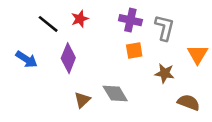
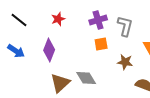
purple cross: (130, 20) -> (98, 20), turned -30
black line: (48, 24) -> (19, 20), moved
brown triangle: (82, 100) -> (60, 83), size x1.5

